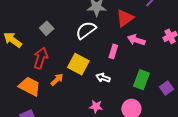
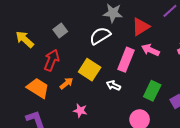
pink rectangle: (113, 51) -> (126, 60), size x1.6
pink star: (96, 107) -> (80, 111), moved

